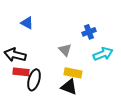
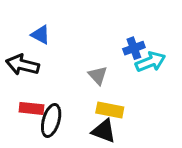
cyan arrow: (103, 54) -> (150, 62), moved
black arrow: (15, 55) -> (22, 65), moved

